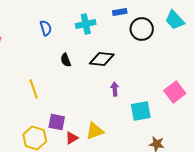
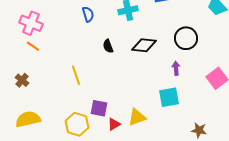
black circle: (142, 29) -> (186, 38), moved
purple arrow: (115, 89) -> (176, 68), moved
cyan square: (141, 111) -> (169, 97), moved

